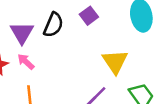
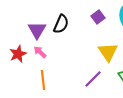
purple square: (89, 16) -> (98, 17), moved

